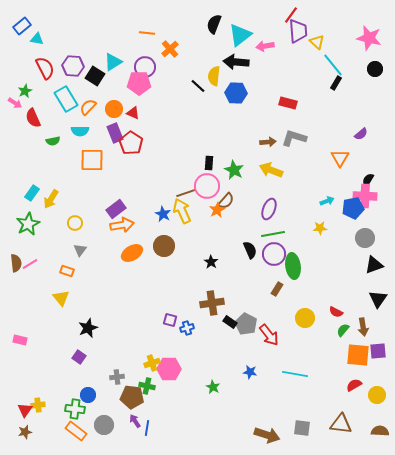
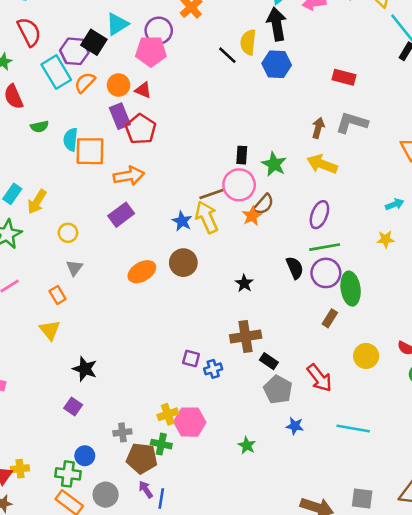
black arrow: (236, 62) -> (277, 24), turned 75
purple hexagon: (73, 66) -> (74, 51), moved
cyan semicircle: (80, 131) -> (71, 139), moved, turned 96
brown arrow: (268, 142) -> (318, 128), turned -70
orange arrow: (122, 225) -> (129, 176), moved
orange rectangle: (67, 271) -> (58, 295), turned 40
gray pentagon: (246, 324) -> (278, 390), moved
black star: (88, 328) -> (85, 369), turned -30

